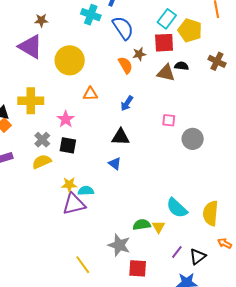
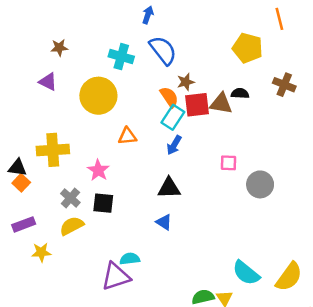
cyan cross: (91, 15) -> (121, 57), moved
cyan rectangle: (167, 19) -> (173, 117), moved
red square: (164, 43) -> (197, 105), moved
purple triangle: (30, 47) -> (48, 82), size x0.6
yellow star: (69, 185) -> (41, 252), moved
yellow semicircle: (211, 213) -> (289, 277), turned -145

